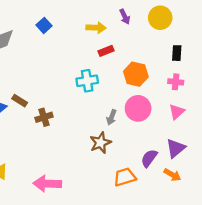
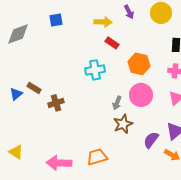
blue square: (44, 25) -> (56, 20), turned 32
red rectangle: (106, 51) -> (112, 43), turned 56
brown star: (100, 143) -> (123, 124), moved
orange trapezoid: (125, 177) -> (97, 157), moved

